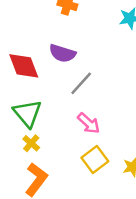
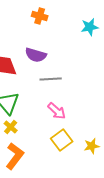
gray line: (81, 83) -> (51, 79), turned 45

